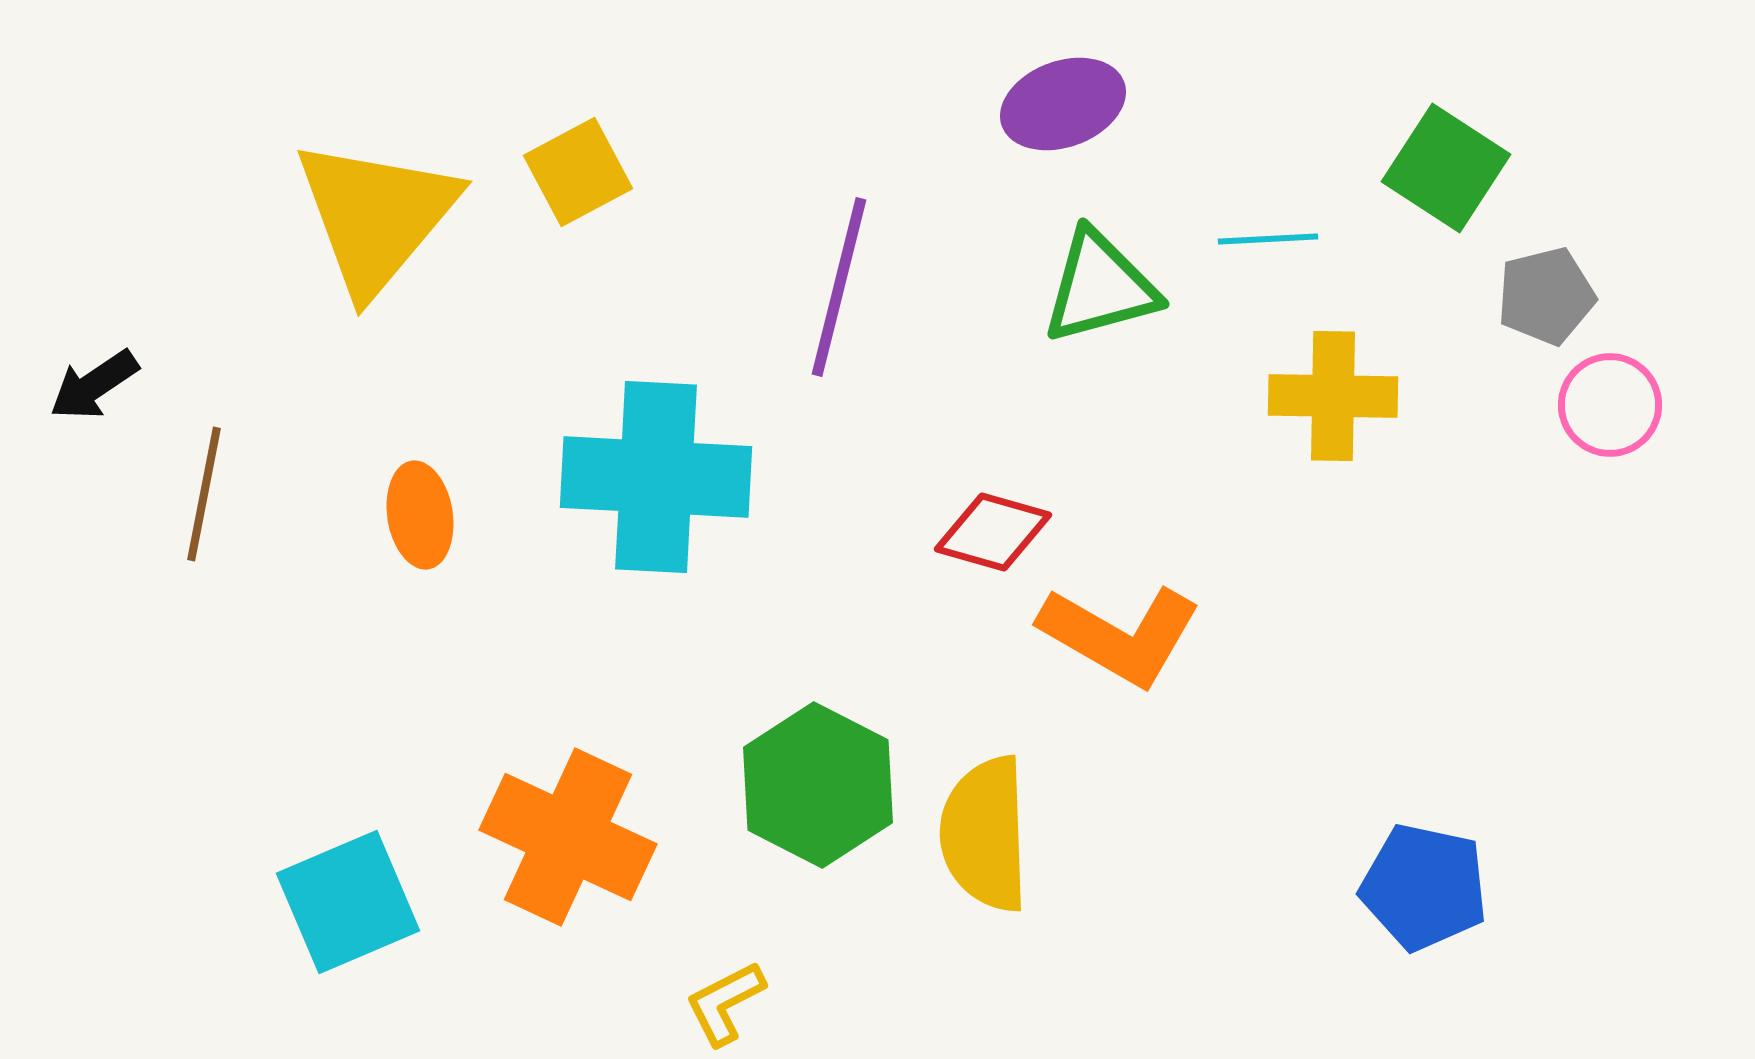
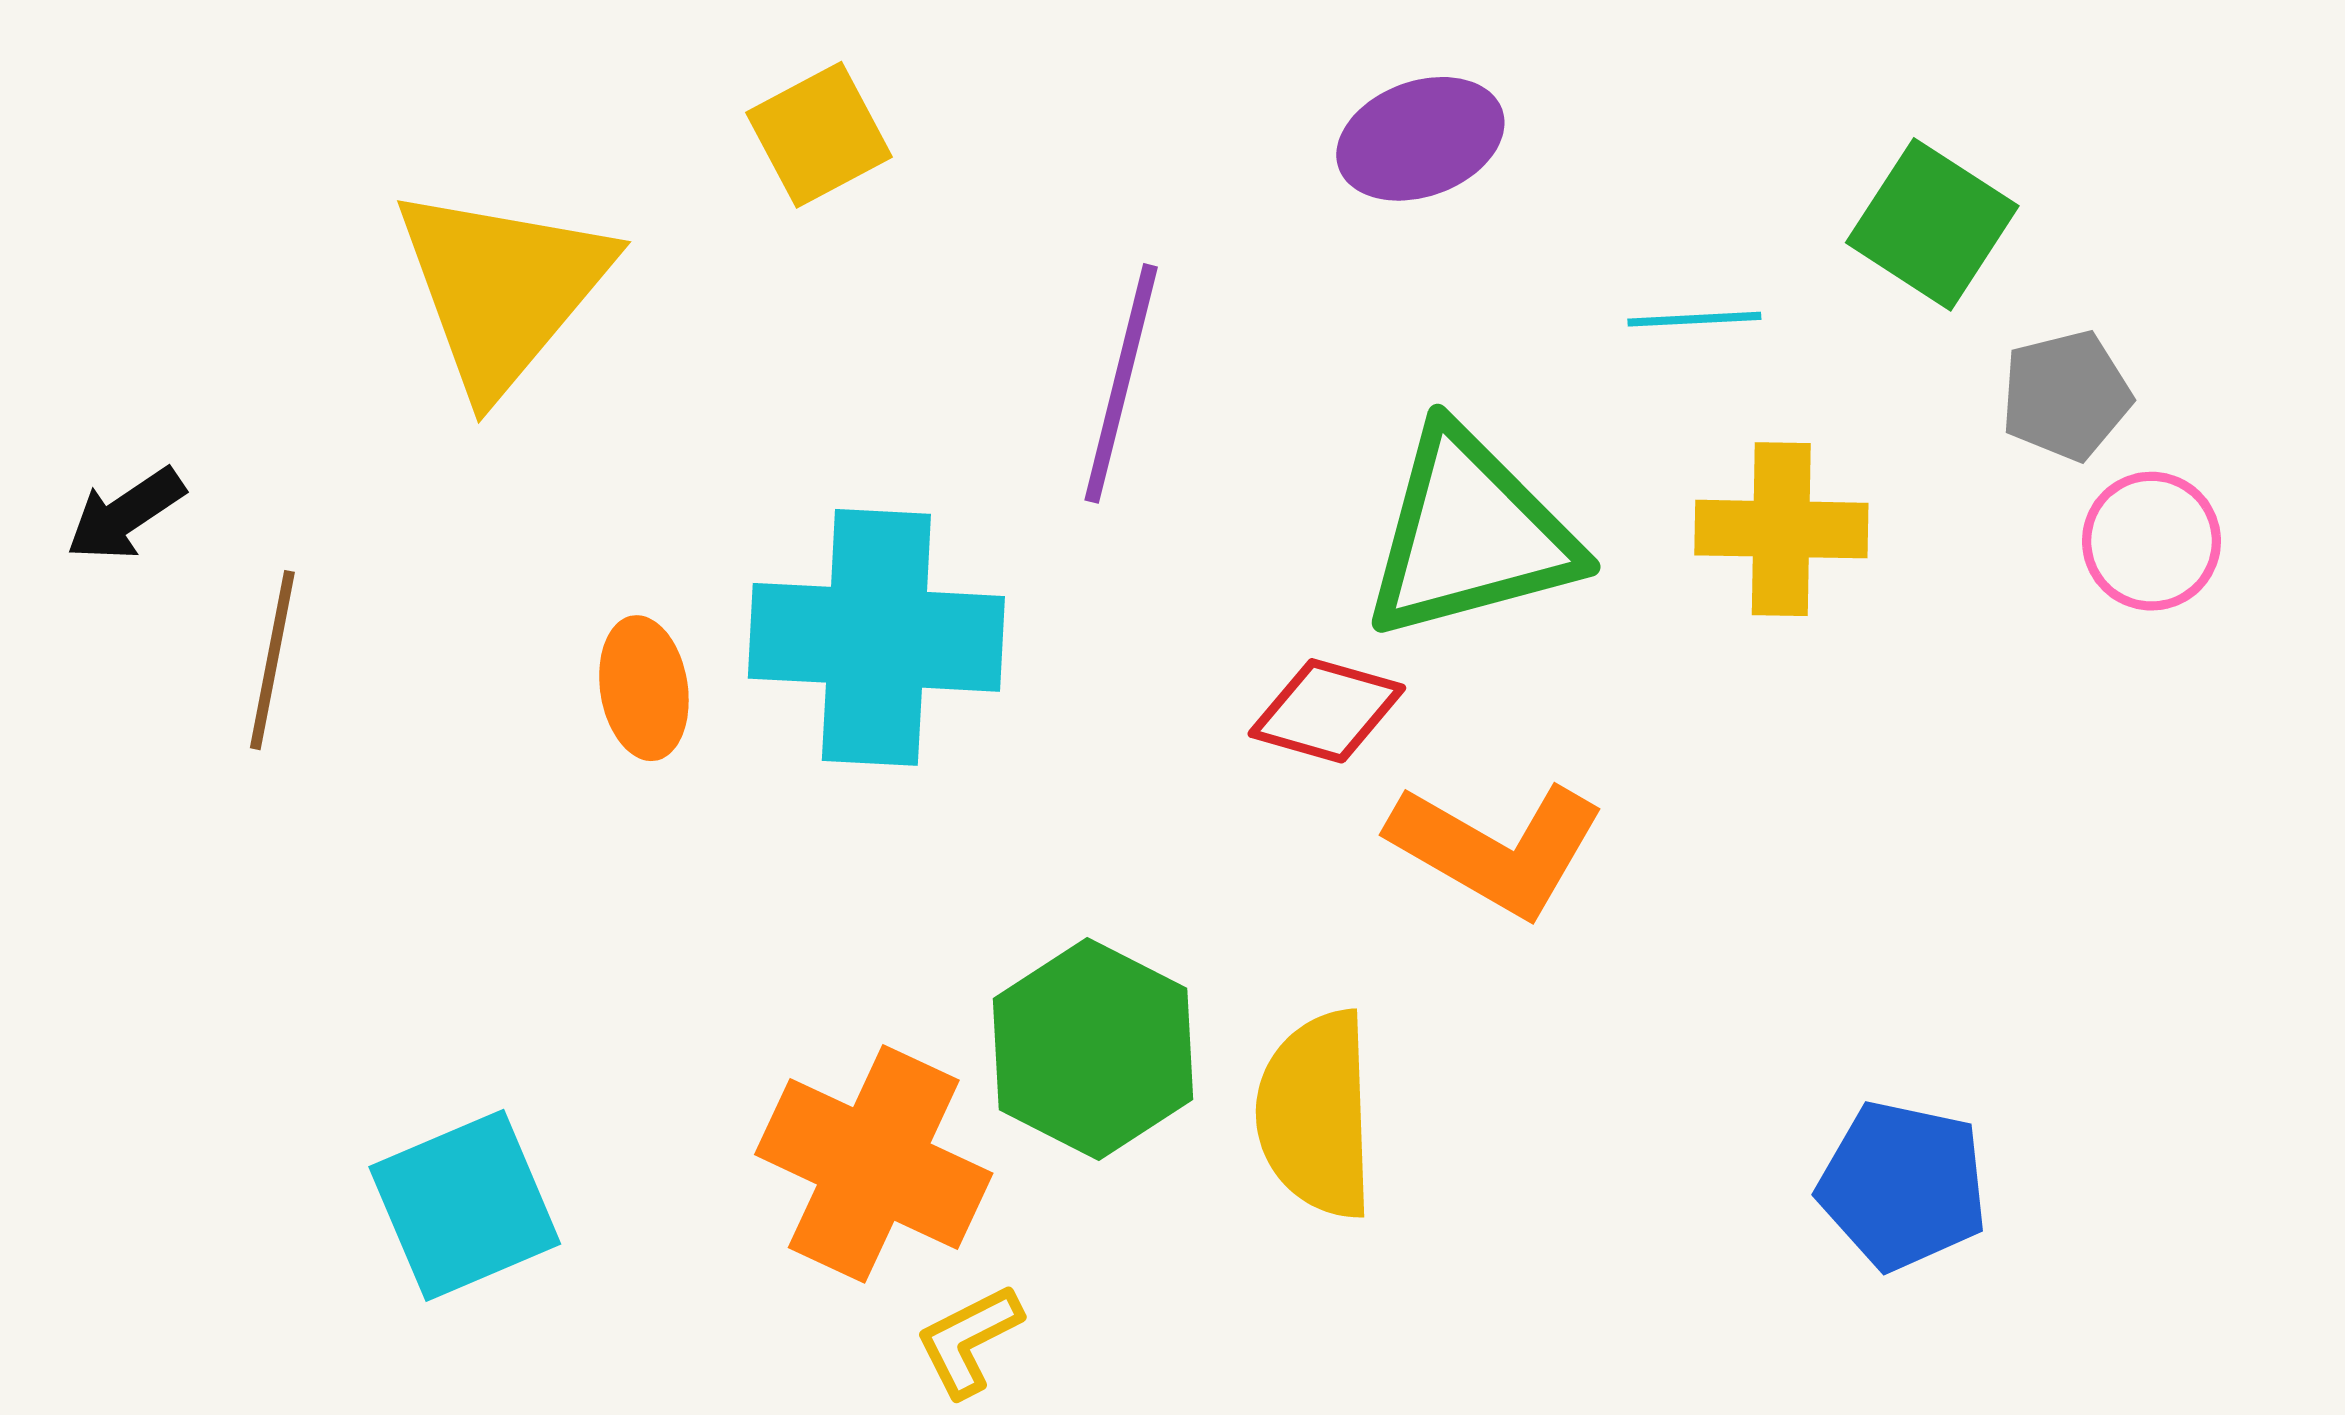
yellow square: (578, 172) -> (819, 135), moved
green triangle: (1100, 287) -> (1470, 534), moved, size x1.4
orange ellipse: (420, 515) -> (644, 688), moved
orange cross: (568, 837) -> (874, 1164), moved

